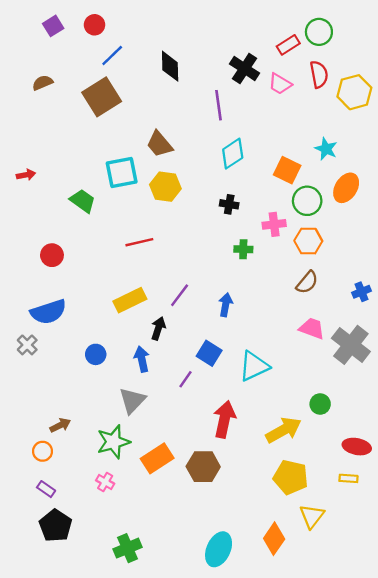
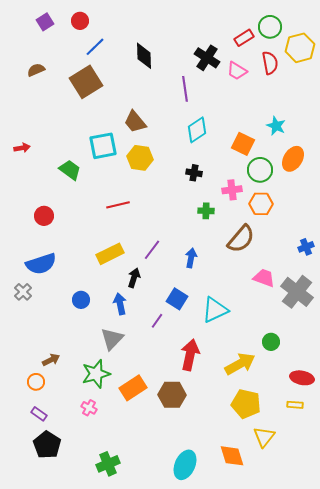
yellow hexagon: (354, 92) -> (300, 48), moved
brown semicircle: (307, 282) -> (241, 239), moved, size x1.4
orange diamond: (274, 539) -> (232, 456), turned -52

